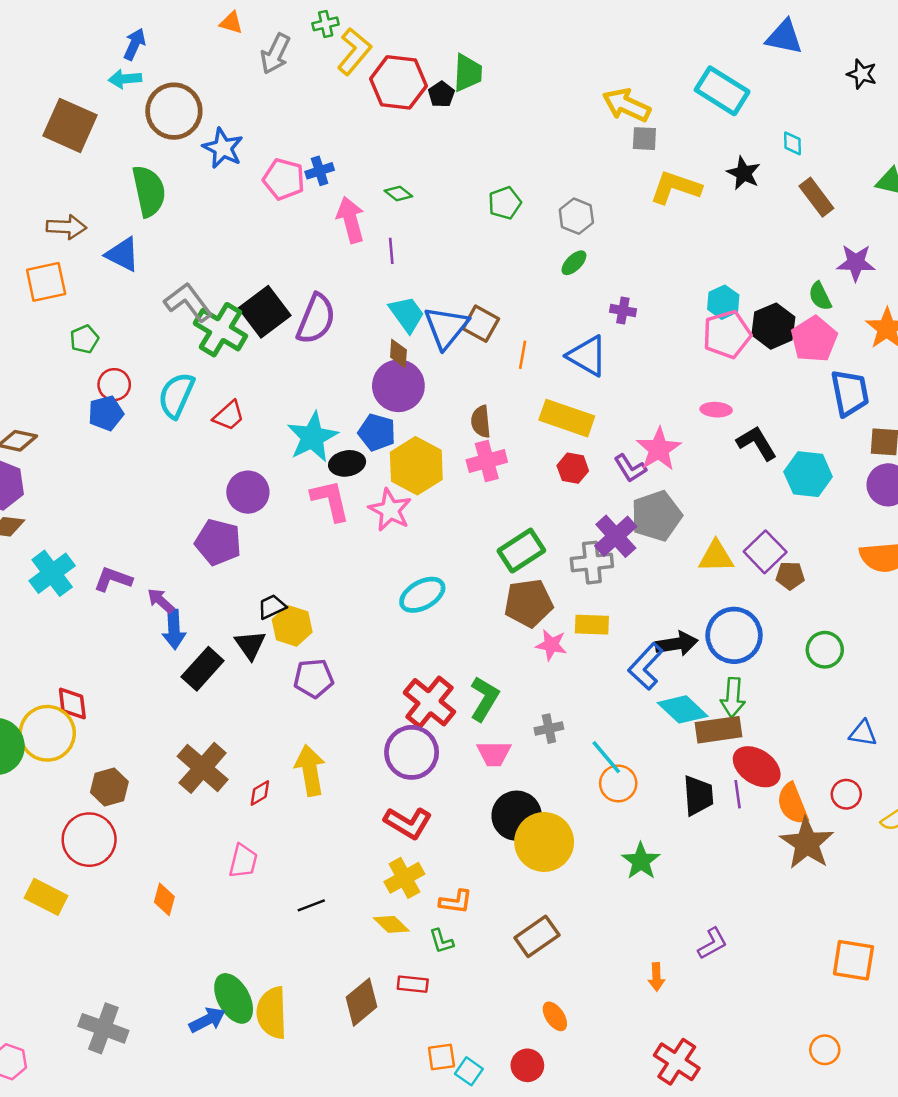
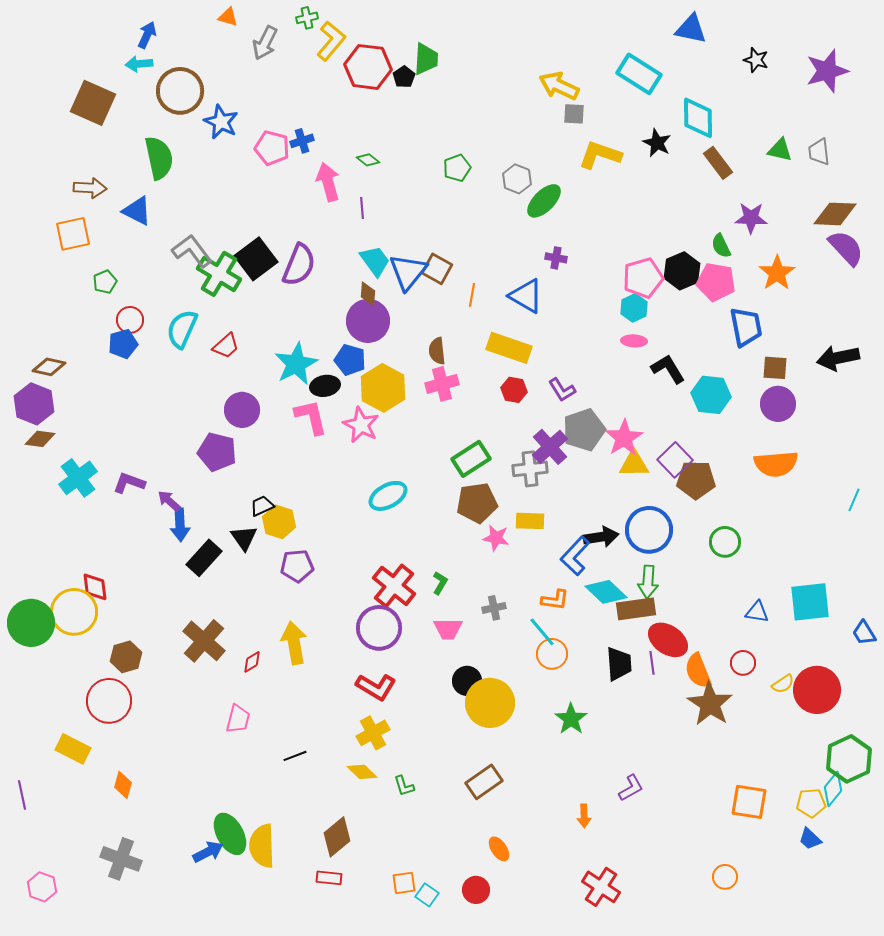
cyan diamond: (793, 143) -> (698, 118), size x2.0
green ellipse: (574, 263) -> (544, 201), moved, size x1.6
cyan hexagon: (723, 302) -> (634, 308), moved
pink pentagon: (814, 339) -> (716, 282), turned -30
pink star: (659, 449) -> (624, 438), moved
brown pentagon: (790, 576) -> (696, 480), size x1.6
green L-shape: (484, 699) -> (440, 583), size x0.6
black circle: (517, 816) -> (467, 681), size x0.7
orange diamond: (164, 899) -> (123, 785), moved
orange L-shape: (456, 902) -> (555, 600), moved
red rectangle: (413, 984) -> (329, 878), moved

